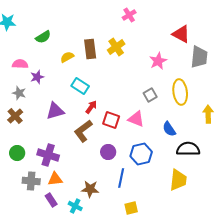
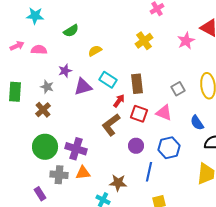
brown rectangle: (90, 49) -> (137, 84), moved
pink star: (158, 61) -> (186, 41), moved
pink semicircle: (20, 64) -> (39, 50), moved
purple triangle: (55, 111) -> (83, 87), moved
green circle: (17, 153) -> (45, 147), size x1.6
purple rectangle: (51, 200) -> (40, 194), moved

